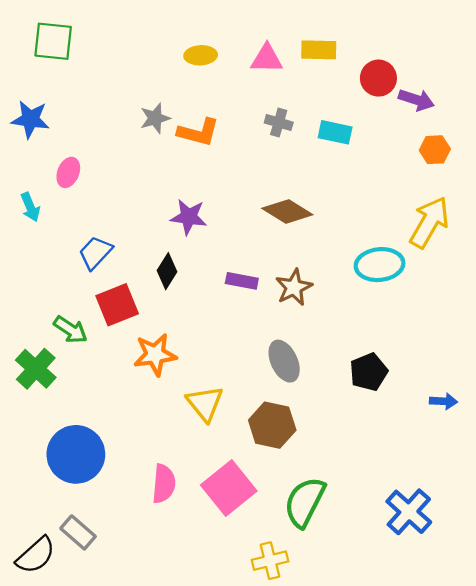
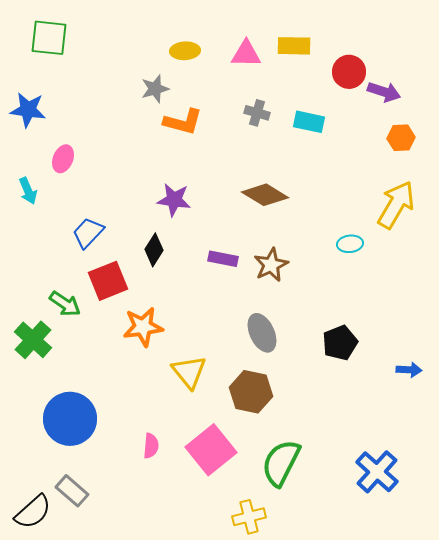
gray star: (155, 118) -> (155, 89), moved
cyan ellipse: (380, 265) -> (350, 244), size x0.6
pink semicircle: (164, 484) -> (151, 446), size x0.7

